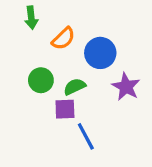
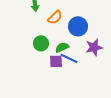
purple star: (126, 87) -> (94, 47), turned 30
blue line: (86, 136) -> (69, 58), moved, turned -36

